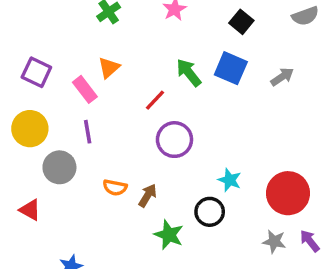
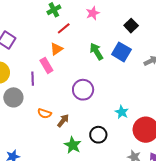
orange triangle: (109, 68) -> (56, 49), moved
pink rectangle: (85, 89) -> (46, 65), moved
red line: (155, 100) -> (64, 28), moved
cyan star: (230, 180) -> (122, 112), moved

